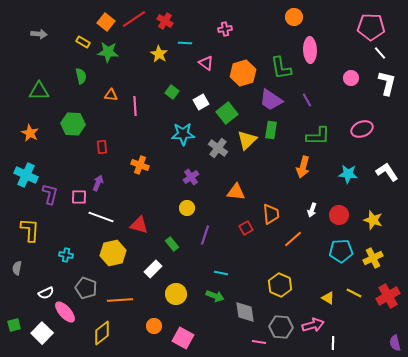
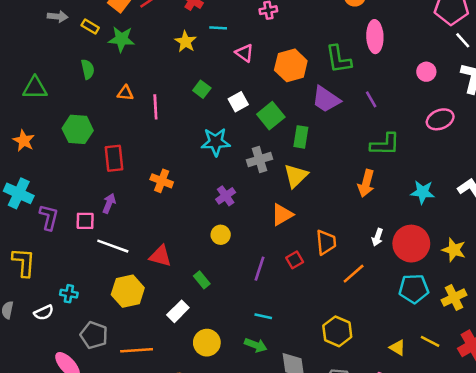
gray arrow: (39, 34) -> (58, 17), moved
pink ellipse: (362, 129) -> (440, 119), moved
green rectangle: (271, 130) -> (301, 137), moved
yellow triangle: (247, 140) -> (296, 176), moved
red rectangle: (102, 147) -> (114, 158), size x1.5
gray cross: (218, 148) -> (260, 159), turned 36
orange triangle: (236, 192) -> (282, 215), turned -36
red circle: (339, 215) -> (411, 244), size x1.5
purple line: (205, 235) -> (260, 269), moved
white semicircle: (46, 293) -> (44, 313), moved

